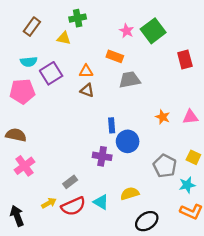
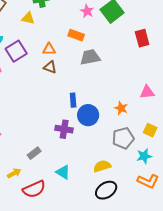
orange star: (163, 117) -> (121, 108), moved
gray pentagon: (165, 166) -> (123, 138), turned 30
yellow semicircle: (130, 193) -> (102, 166), moved
red semicircle: (73, 206) -> (34, 189), moved

